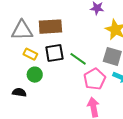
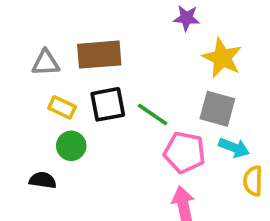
gray triangle: (22, 30) -> (46, 63), size x0.7
pink pentagon: (95, 79) -> (185, 152), turned -30

